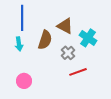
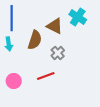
cyan cross: (88, 38) -> (78, 17), moved
red line: (78, 72) -> (46, 76), moved

